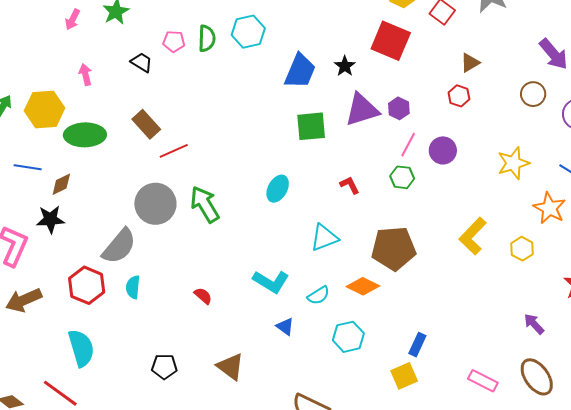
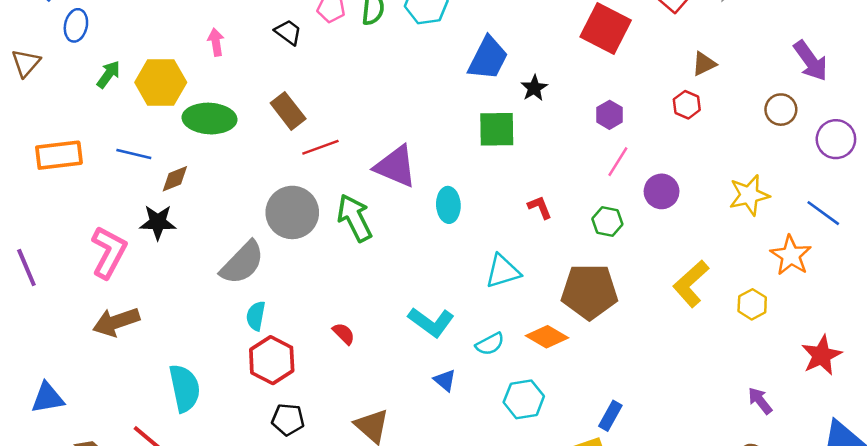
black star: (345, 66) -> (534, 88), moved
purple triangle: (362, 110) -> (396, 166), moved, turned 36
purple circle: (443, 150) -> (662, 191), moved
green hexagon: (402, 177) -> (607, 221), moved
cyan ellipse: (278, 189) -> (448, 205), turned -36
red hexagon: (87, 285) -> (272, 360), moved

